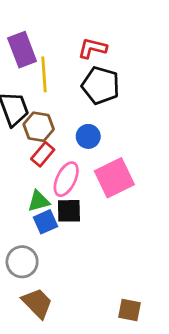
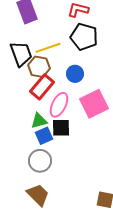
yellow line: (44, 74) -> (48, 48), moved, turned 75
red rectangle: (43, 154) -> (42, 87), size x1.4
gray circle: (22, 262) -> (40, 161), moved

